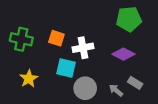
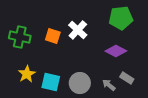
white cross: (83, 48) -> (78, 30), moved, turned -36
cyan square: (66, 68) -> (51, 82), moved

